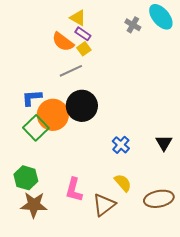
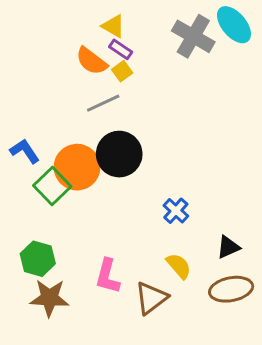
gray cross: (133, 25) -> (193, 36), size x1.8
blue L-shape: (32, 98) -> (25, 151), moved, turned 60
black triangle: (164, 143) -> (228, 247), moved, turned 36

